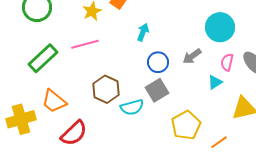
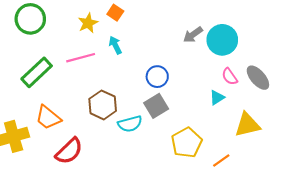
cyan arrow: (143, 32) -> (115, 45), moved, turned -48
gray arrow: (192, 56) -> (193, 35), moved
pink semicircle: (227, 62) -> (230, 77), turned -48

